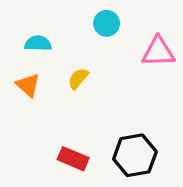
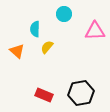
cyan semicircle: (38, 43) -> (35, 29), moved, turned -91

